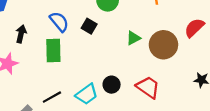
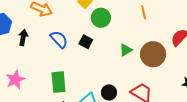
black arrow: (21, 34) -> (23, 38), moved
green rectangle: (53, 51) -> (58, 82), moved

